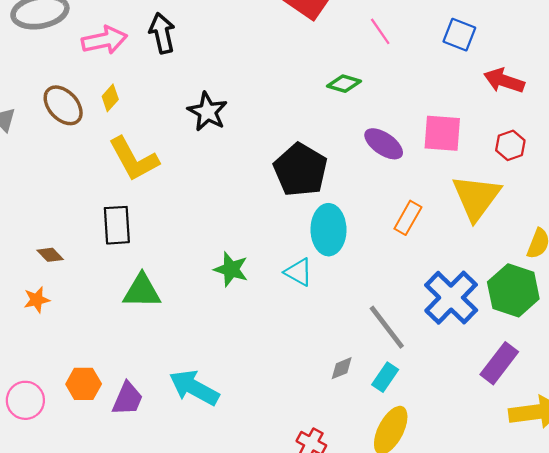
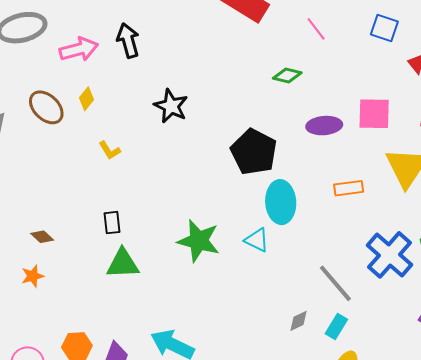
purple ellipse: (384, 144) -> (324, 126), turned -36
yellow L-shape: (134, 159) -> (110, 150), size x0.5
orange rectangle: (408, 218) -> (349, 188), turned 56
black rectangle: (117, 225) -> (112, 223), moved, size x0.7
green star: (231, 269) -> (199, 241), size x1.4

